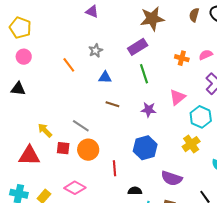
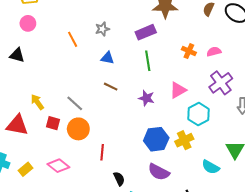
blue hexagon: (145, 148) -> (156, 139), moved
black semicircle: (135, 191) -> (119, 179), turned 56

